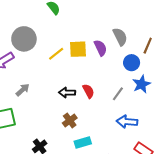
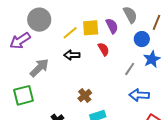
gray arrow: (23, 90) -> (39, 68), size x1.5
red semicircle: (88, 91) -> (104, 49), moved
black arrow: (67, 92) -> (72, 55), moved

